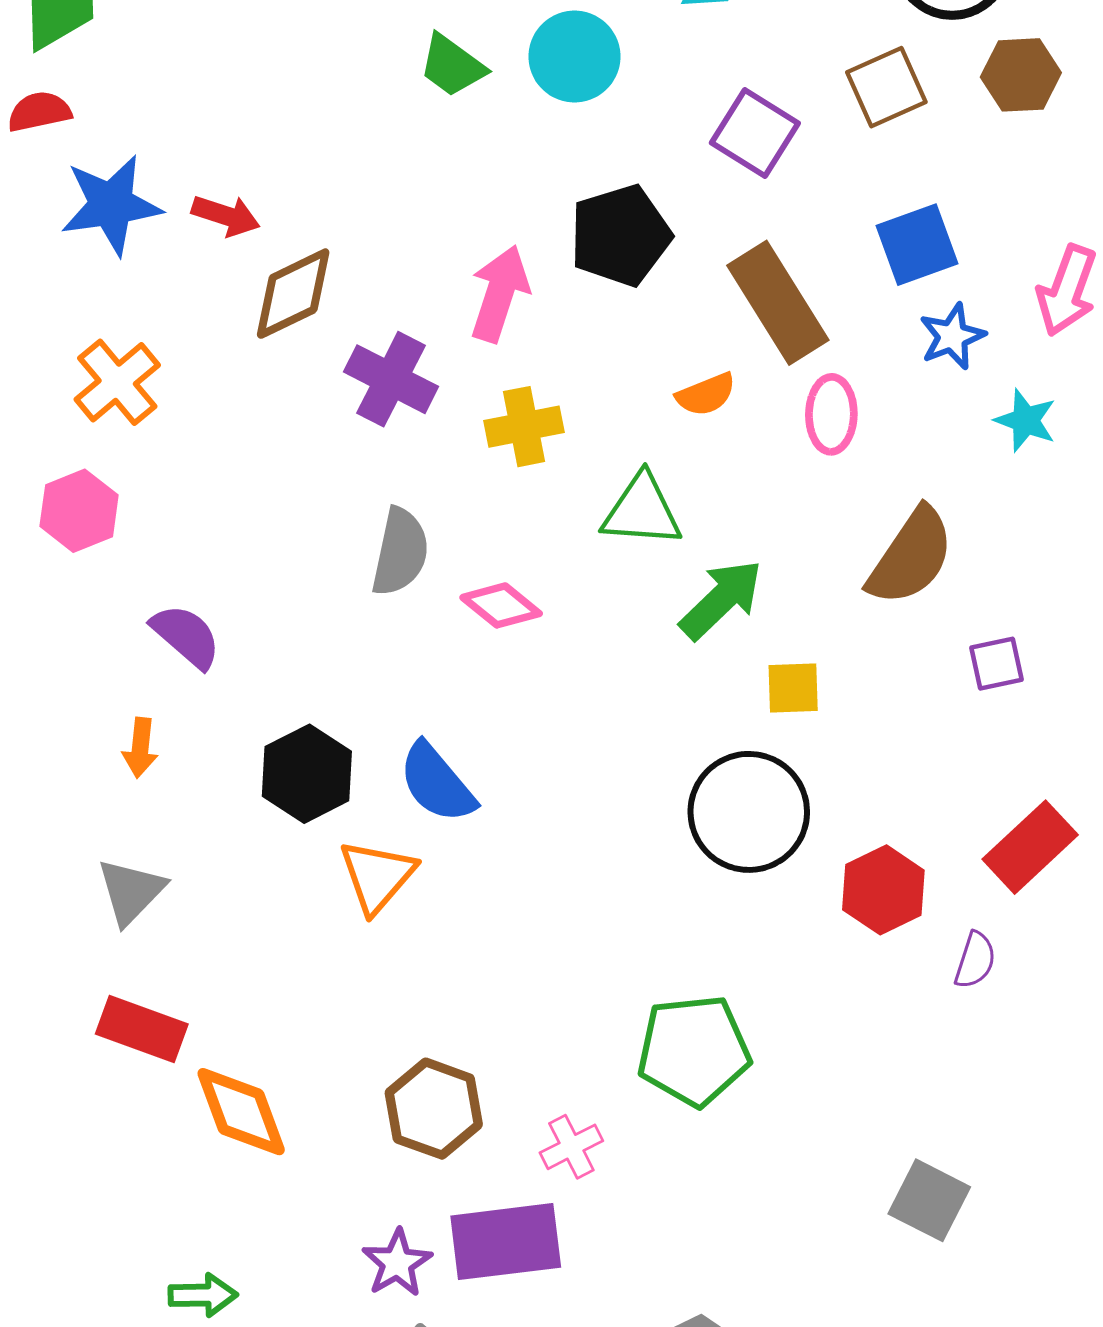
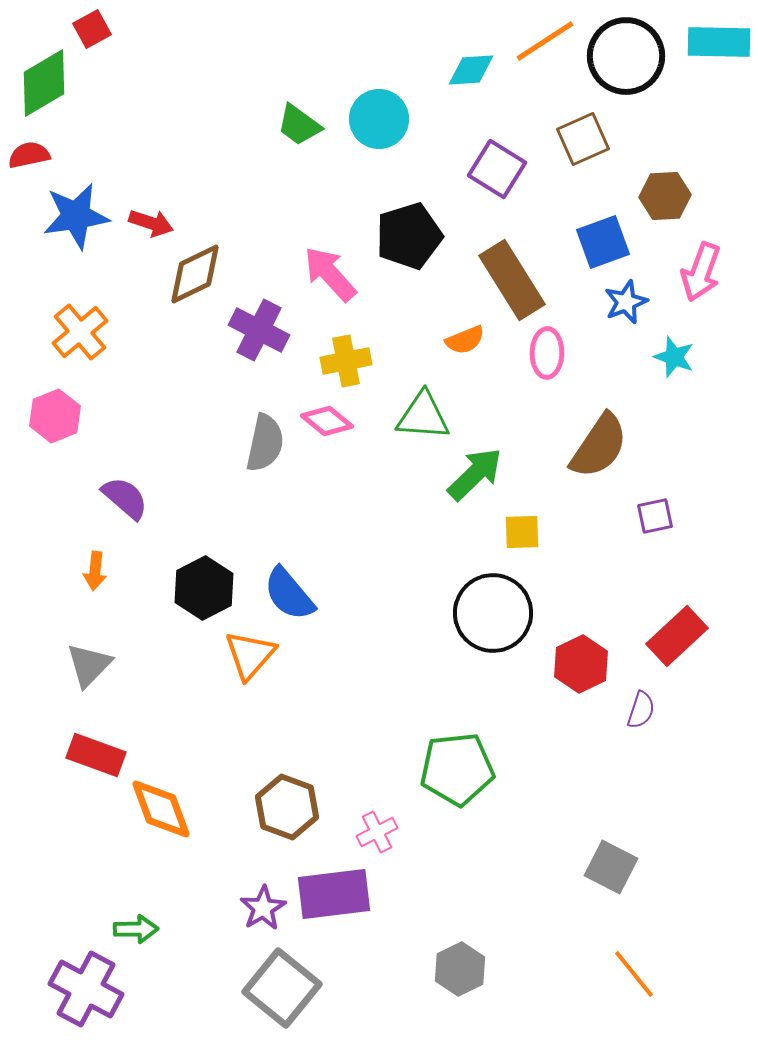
brown hexagon: (1021, 75) -> (665, 196), moved
pink arrow: (500, 294) -> (330, 274), turned -60
pink diamond: (501, 605) -> (327, 421), moved

